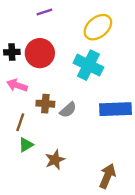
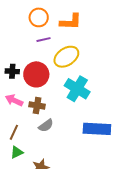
yellow ellipse: (98, 27) -> (66, 57), moved
brown cross: (45, 104) -> (37, 105), moved
gray semicircle: (68, 110) -> (46, 126), moved

